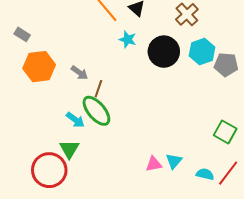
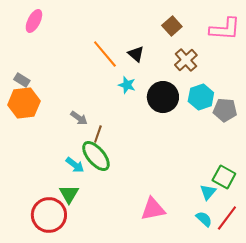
orange hexagon: (39, 67) -> (24, 103), moved
cyan triangle: (174, 161) -> (208, 192), moved
pink triangle: (154, 164) -> (153, 209), size x1.5
cyan semicircle: (205, 174) -> (204, 219), turned 30

